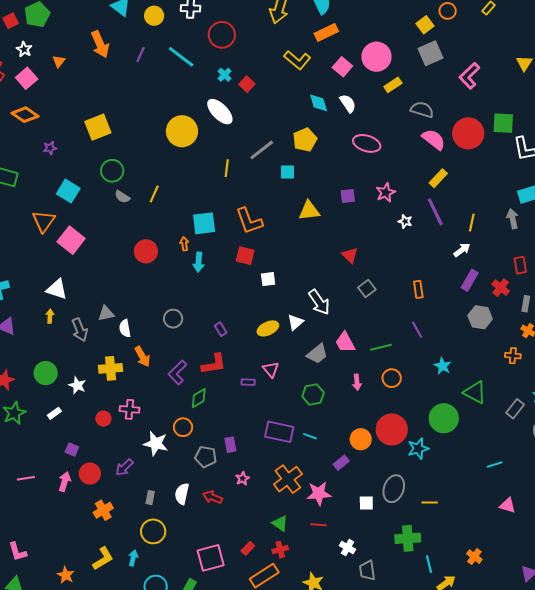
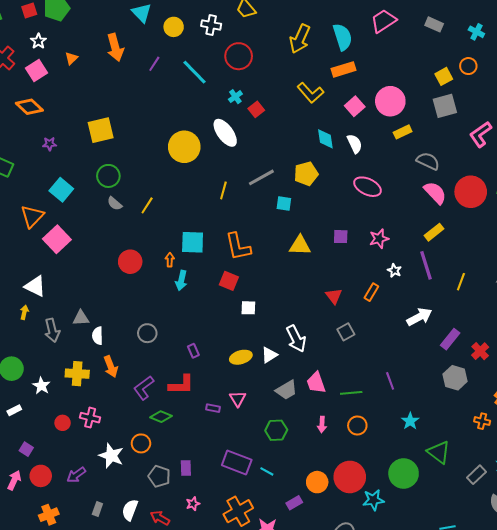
white arrow: (462, 250) -> (419, 317), moved, size x1.4
orange rectangle: (418, 289) -> (371, 292), moved, turned 30
green diamond: (199, 398) -> (161, 417), turned 45

